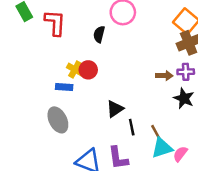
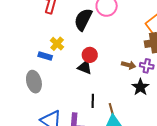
black semicircle: (99, 34) -> (83, 19), size x1.6
red circle: (88, 70) -> (90, 55), moved
black triangle: (115, 109) -> (85, 67), moved, turned 42

